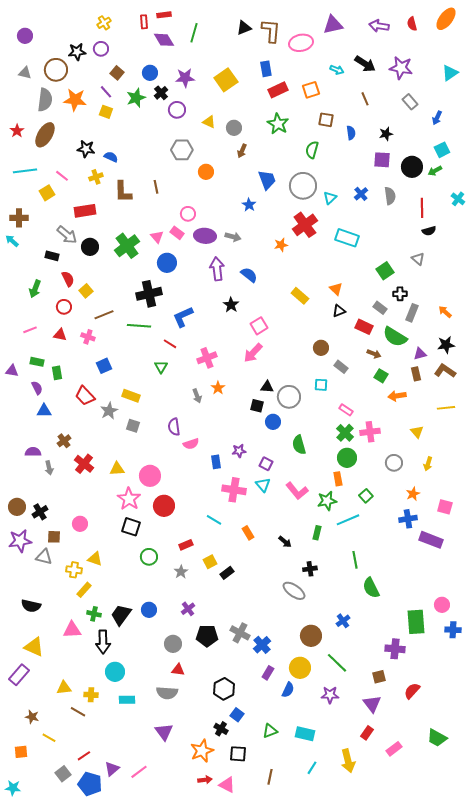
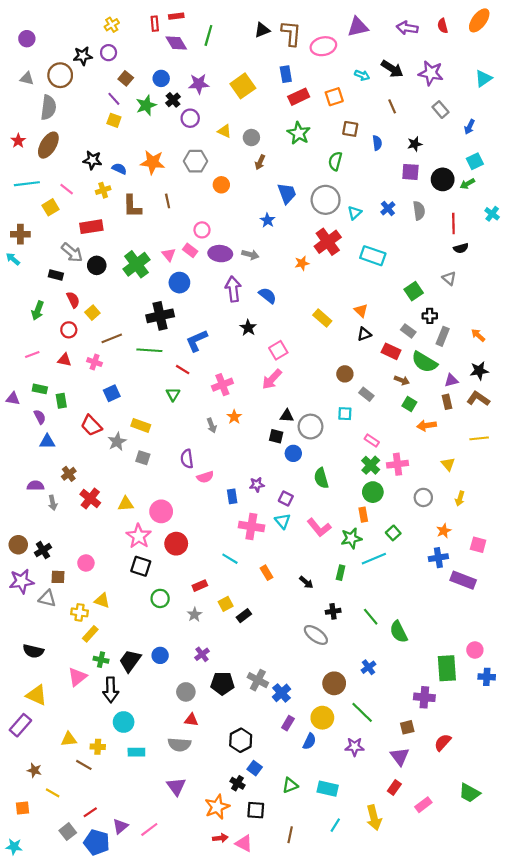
orange star: (75, 100) -> (153, 162), moved
green line: (355, 560) -> (371, 617), moved, turned -30
pink triangle: (72, 630) -> (77, 677), turned -36

